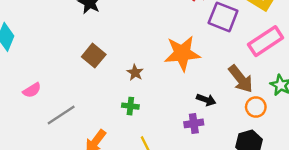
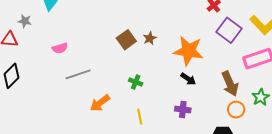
brown square: (94, 56) -> (126, 40), moved
brown star: (135, 73) -> (150, 38), moved
black arrow: (206, 100) -> (188, 79), moved

